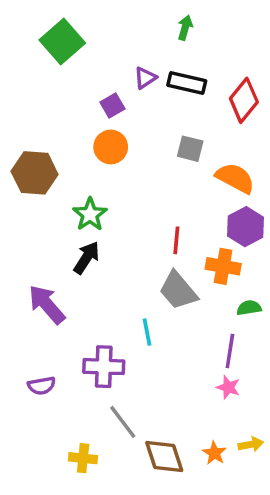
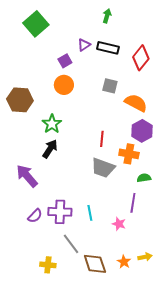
gray trapezoid: (178, 291) -> (103, 168), turned -30
cyan line: (147, 332) -> (90, 213), moved
purple semicircle: (42, 386) -> (35, 216), moved, turned -35
pink star: (228, 387) -> (119, 224), moved

